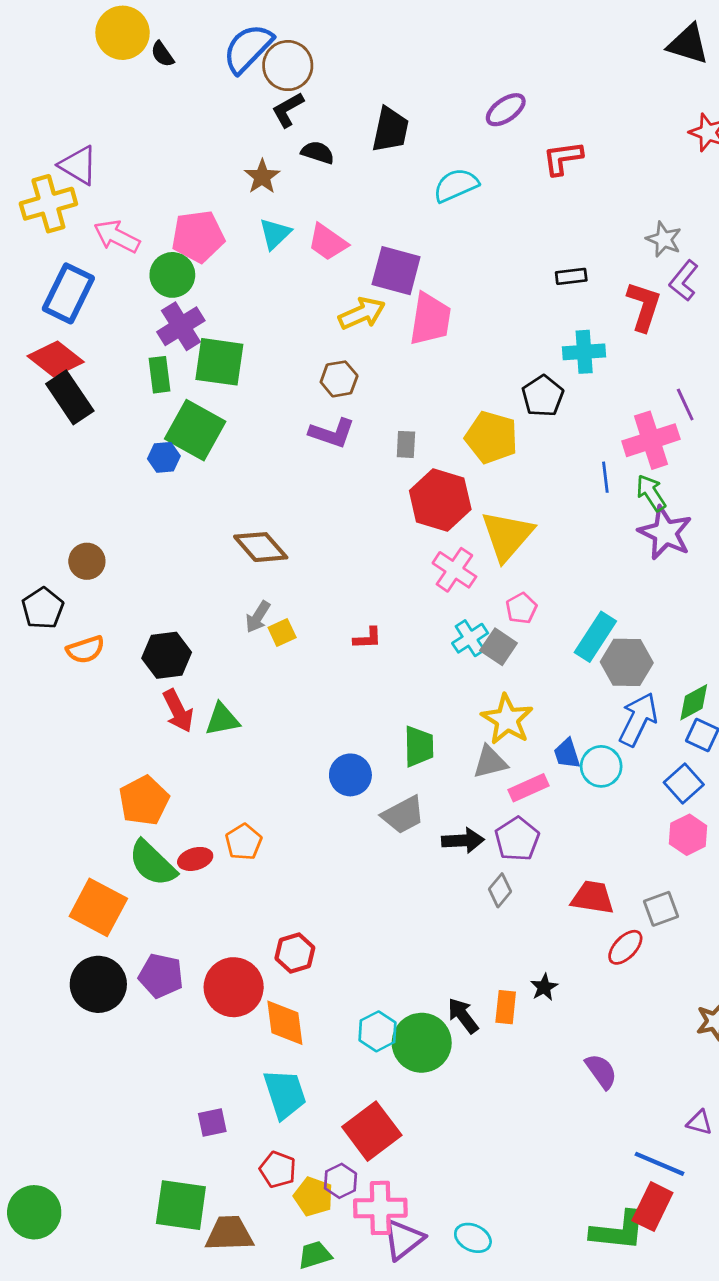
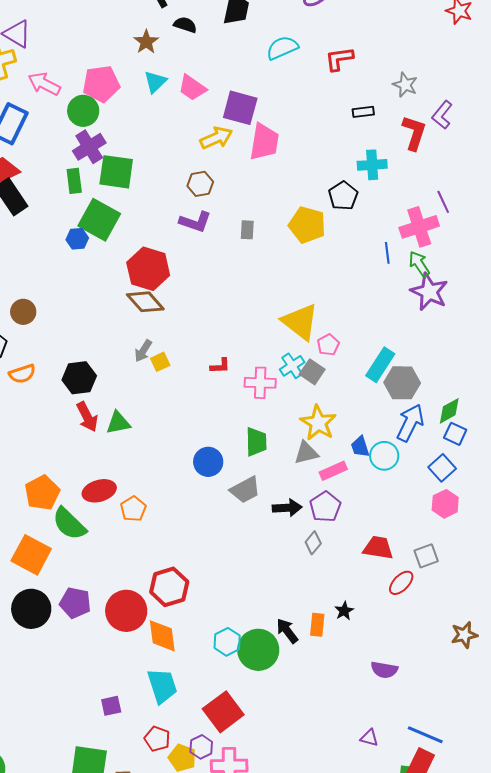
red L-shape: (563, 158) -> (339, 59), moved
gray star: (664, 239) -> (405, 85), moved
red hexagon: (440, 500) -> (148, 269), moved
yellow triangle: (507, 536) -> (300, 322), moved, turned -33
pink cross: (454, 570) -> (260, 383), moved, turned -32
orange pentagon: (144, 801) -> (42, 493), moved
red ellipse: (195, 859) -> (99, 491), moved, size x1.4
red hexagon: (295, 953) -> (169, 587), size x1.4
purple semicircle: (601, 1071) -> (384, 670), turned 136
purple triangle: (699, 1123) -> (369, 738), moved

